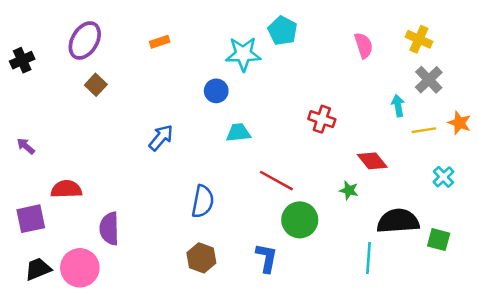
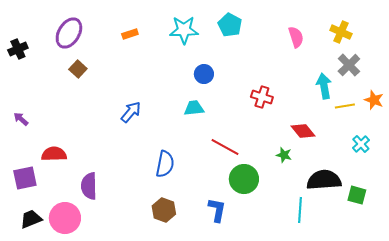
cyan star: (243, 54) -> (184, 30), moved
blue circle: (216, 91) -> (204, 74), moved
cyan arrow: (398, 106) -> (324, 86), size x1.4

